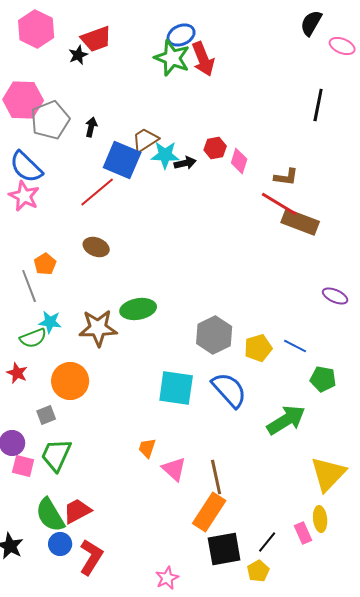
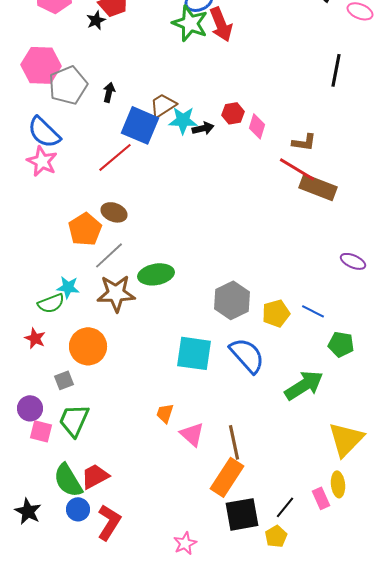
orange pentagon: (45, 264) -> (85, 229), moved, size x1.5
gray line: (29, 286) -> (109, 255), moved, turned 68

